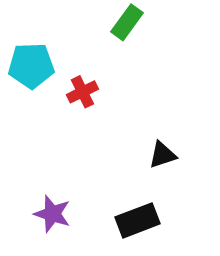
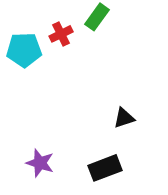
red cross: (82, 92) -> (61, 34), moved

